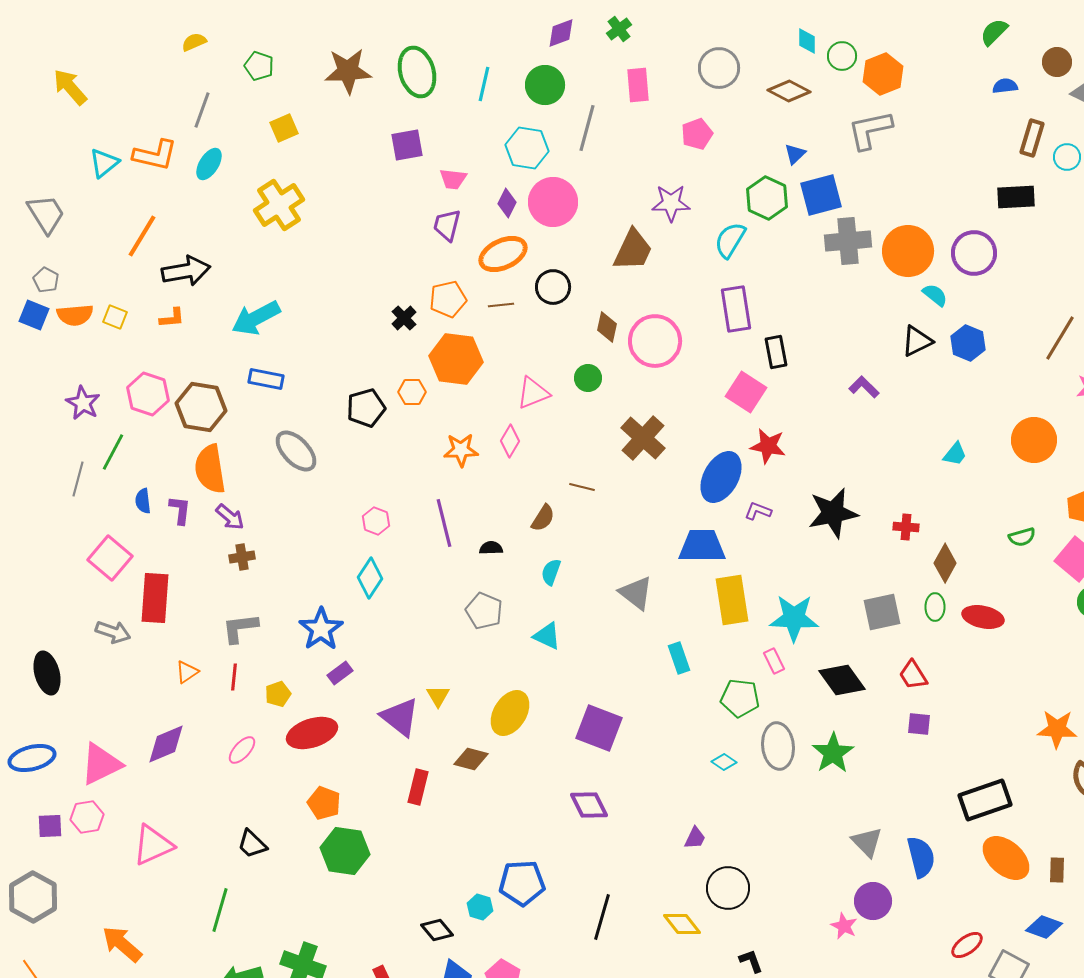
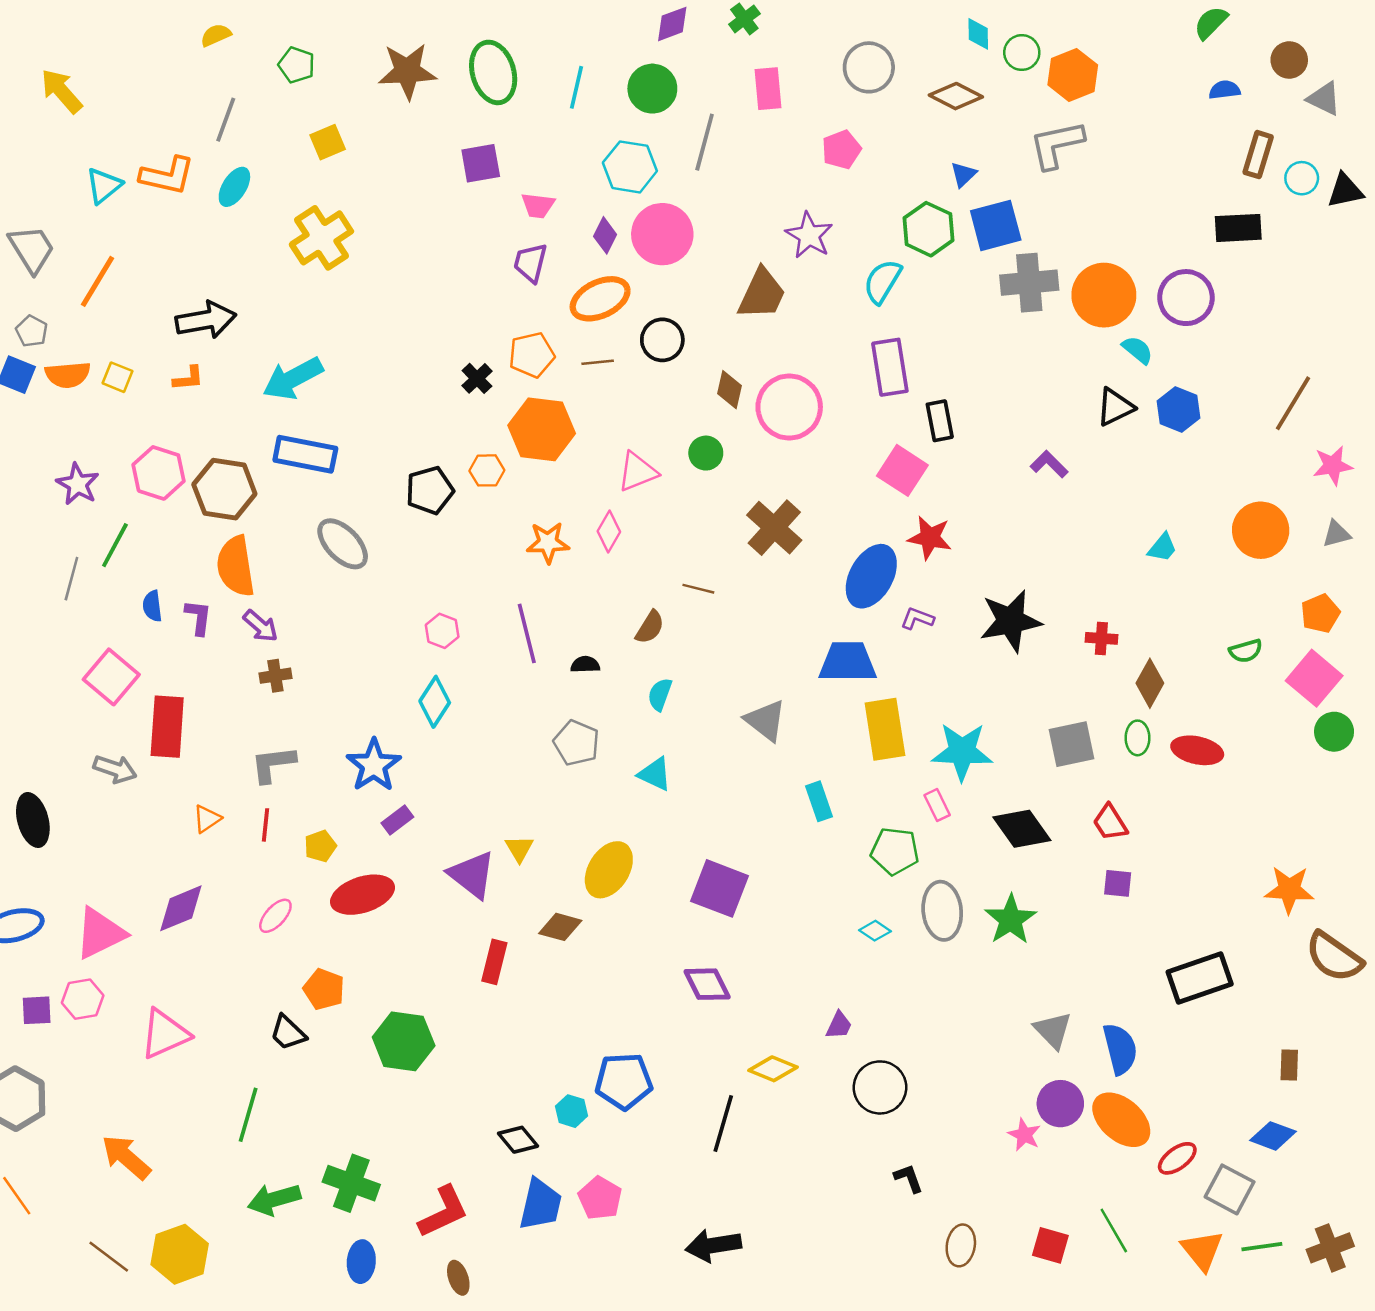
purple star: (671, 203) -> (809, 235), turned 30
orange line: (142, 236) -> (98, 281), moved
blue rectangle: (266, 379) -> (305, 454), size x1.4
orange pentagon: (324, 803) -> (324, 989), moved
orange ellipse: (1006, 858) -> (1121, 1120), moved
yellow diamond: (682, 924) -> (773, 1069), moved, turned -30

